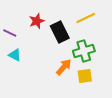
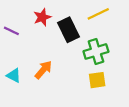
cyan triangle: (15, 55) -> (14, 75), moved
orange arrow: (64, 67) -> (43, 70), moved

